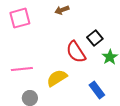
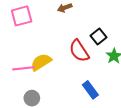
yellow semicircle: (57, 78) -> (41, 62), moved
blue rectangle: (97, 90) -> (90, 90), moved

